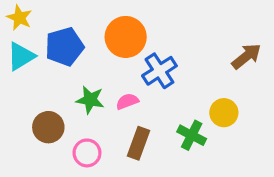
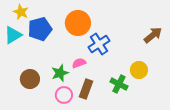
yellow star: (19, 18) -> (21, 12), moved
green star: (90, 100) -> (60, 73), moved, turned -30
pink circle: (87, 153) -> (64, 95), moved

